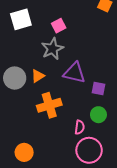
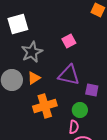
pink square: (59, 26) -> (69, 41), moved
gray star: (52, 49) -> (32, 52), moved
green circle: (98, 115) -> (80, 110), moved

